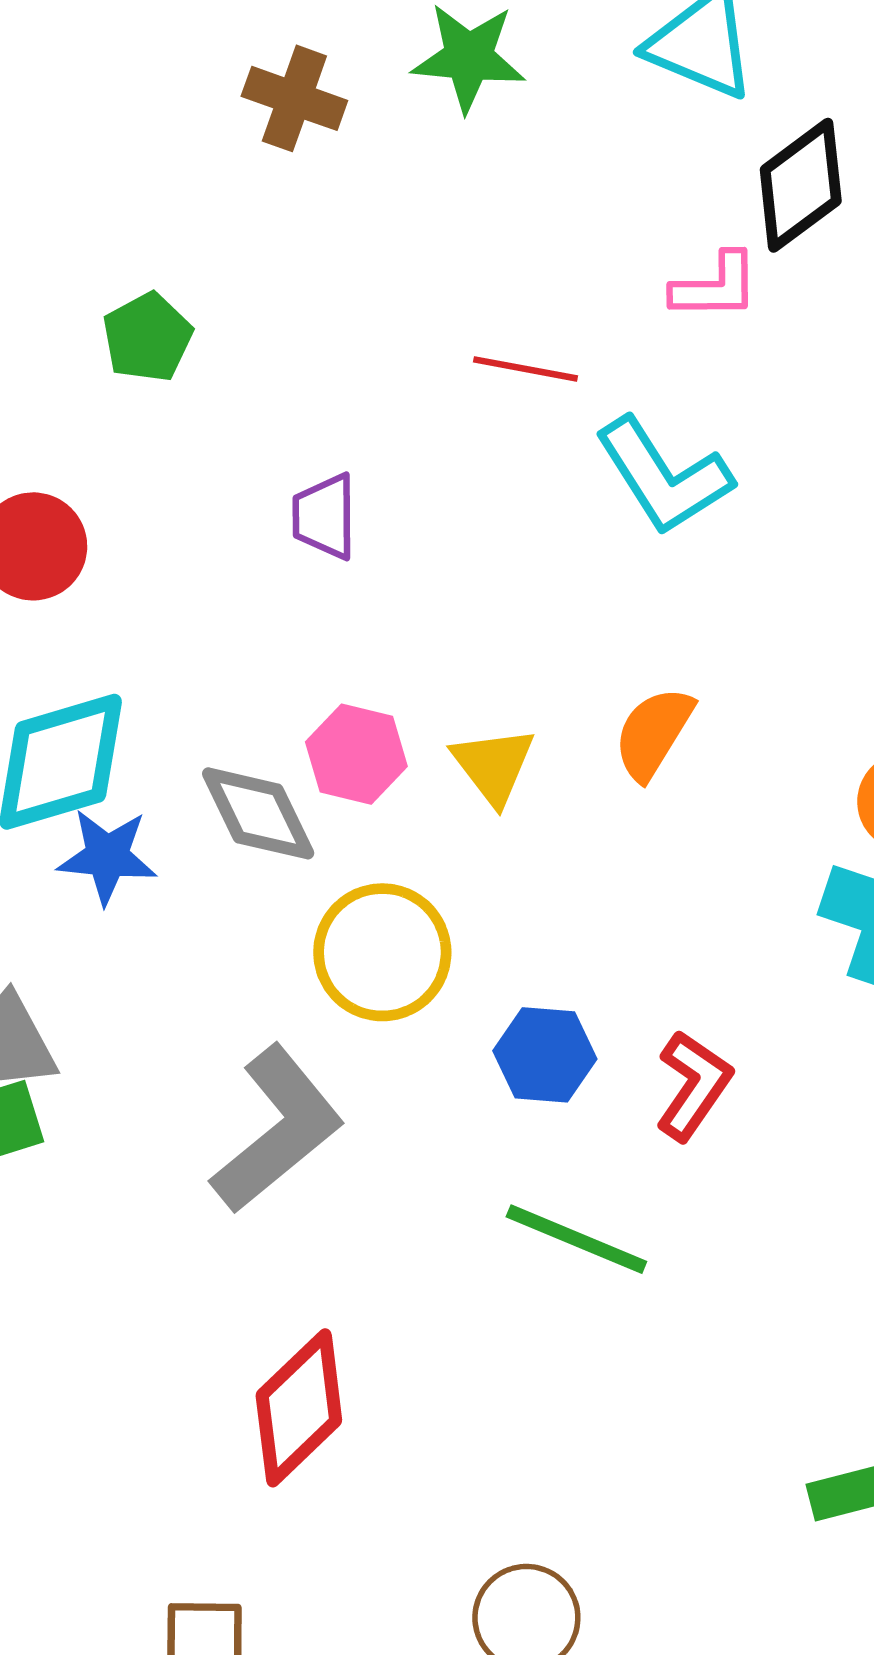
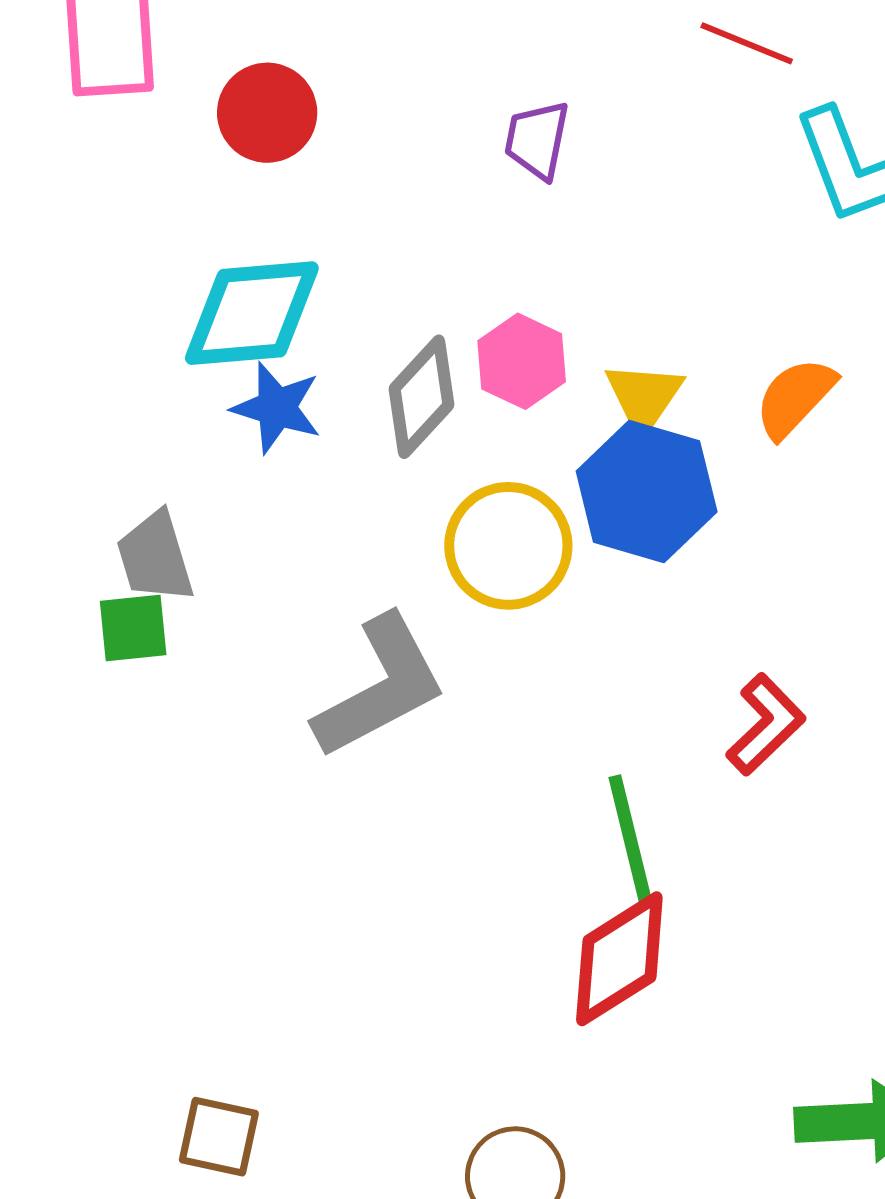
gray diamond: (258, 813) -> (422, 397), turned 57
blue hexagon: (545, 1055) -> (647, 491), moved, size x1.5
green line: (576, 1239) -> (631, 842), turned 42
red diamond: (299, 1408) -> (619, 959), moved

